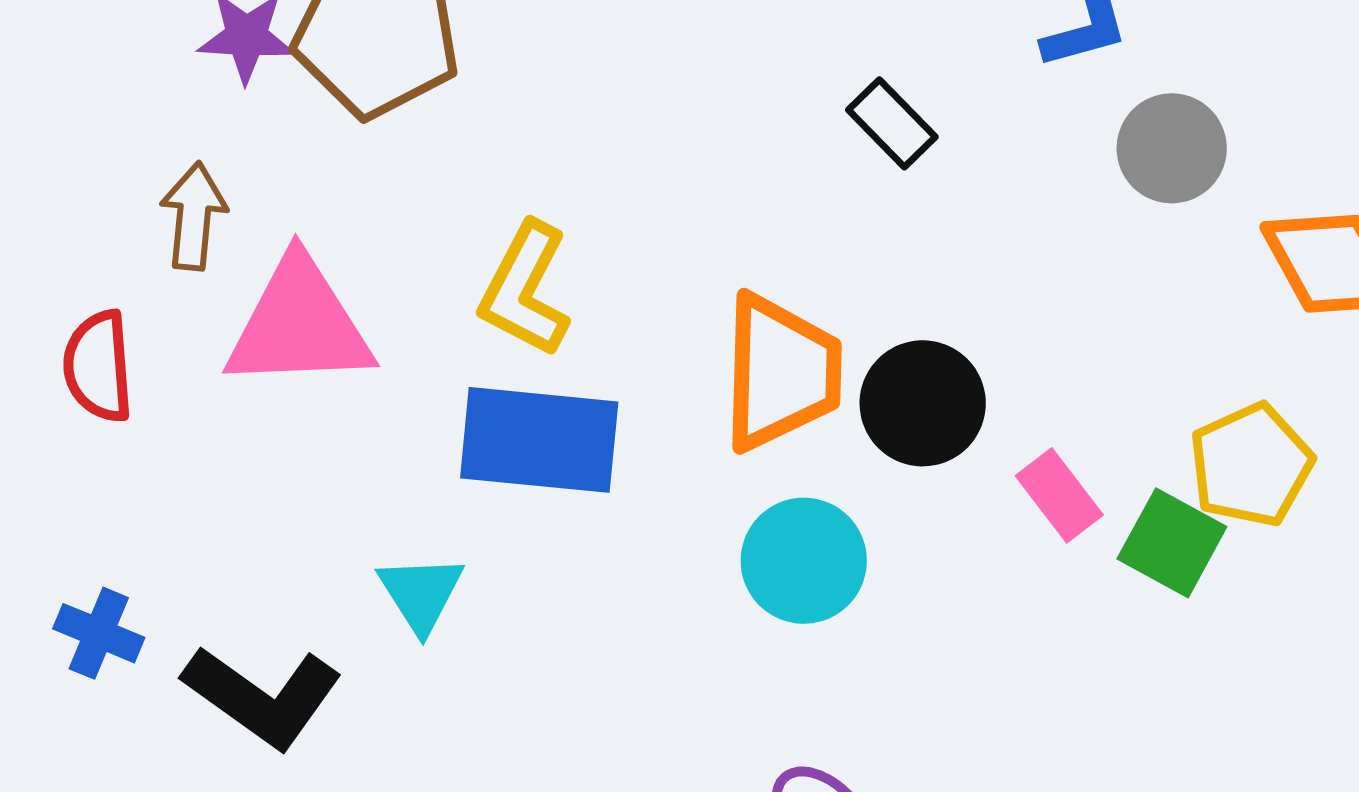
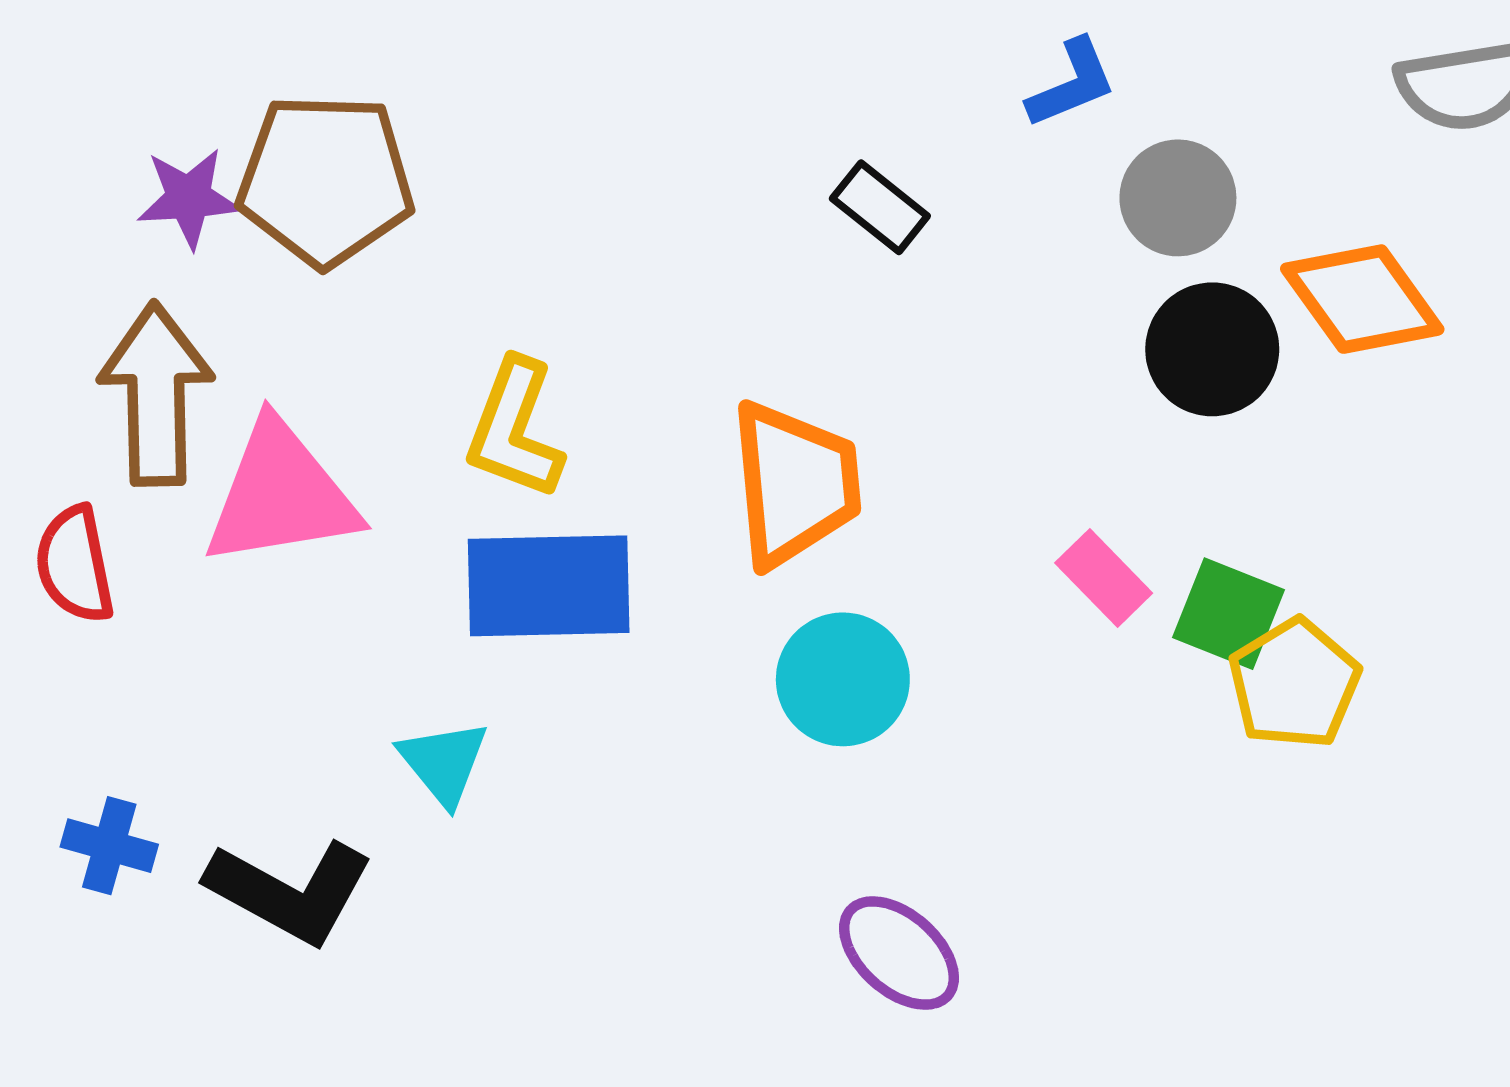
brown arrow: (194, 216) -> (156, 394), size x1.6
black circle: (923, 403) -> (1212, 349), moved
yellow pentagon: (1251, 465) -> (1294, 684), moved

